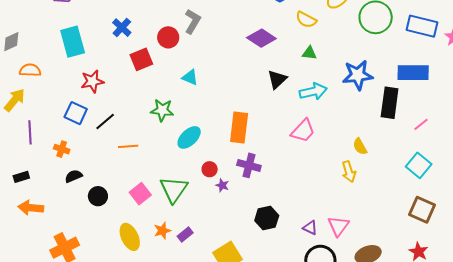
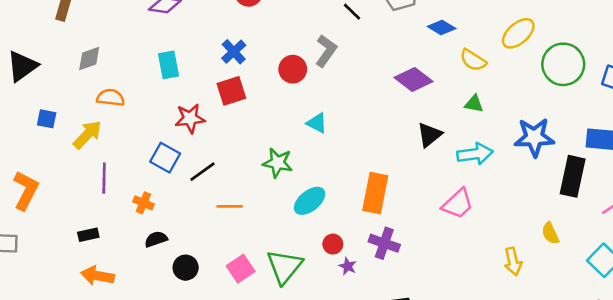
cyan rectangle: (73, 42) -> (168, 65), size x0.7
red square: (141, 59) -> (231, 91), moved
yellow semicircle: (360, 146) -> (550, 233), moved

